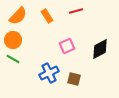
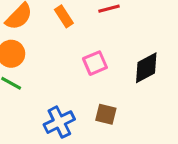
blue cross: (49, 73) -> (59, 122), moved

